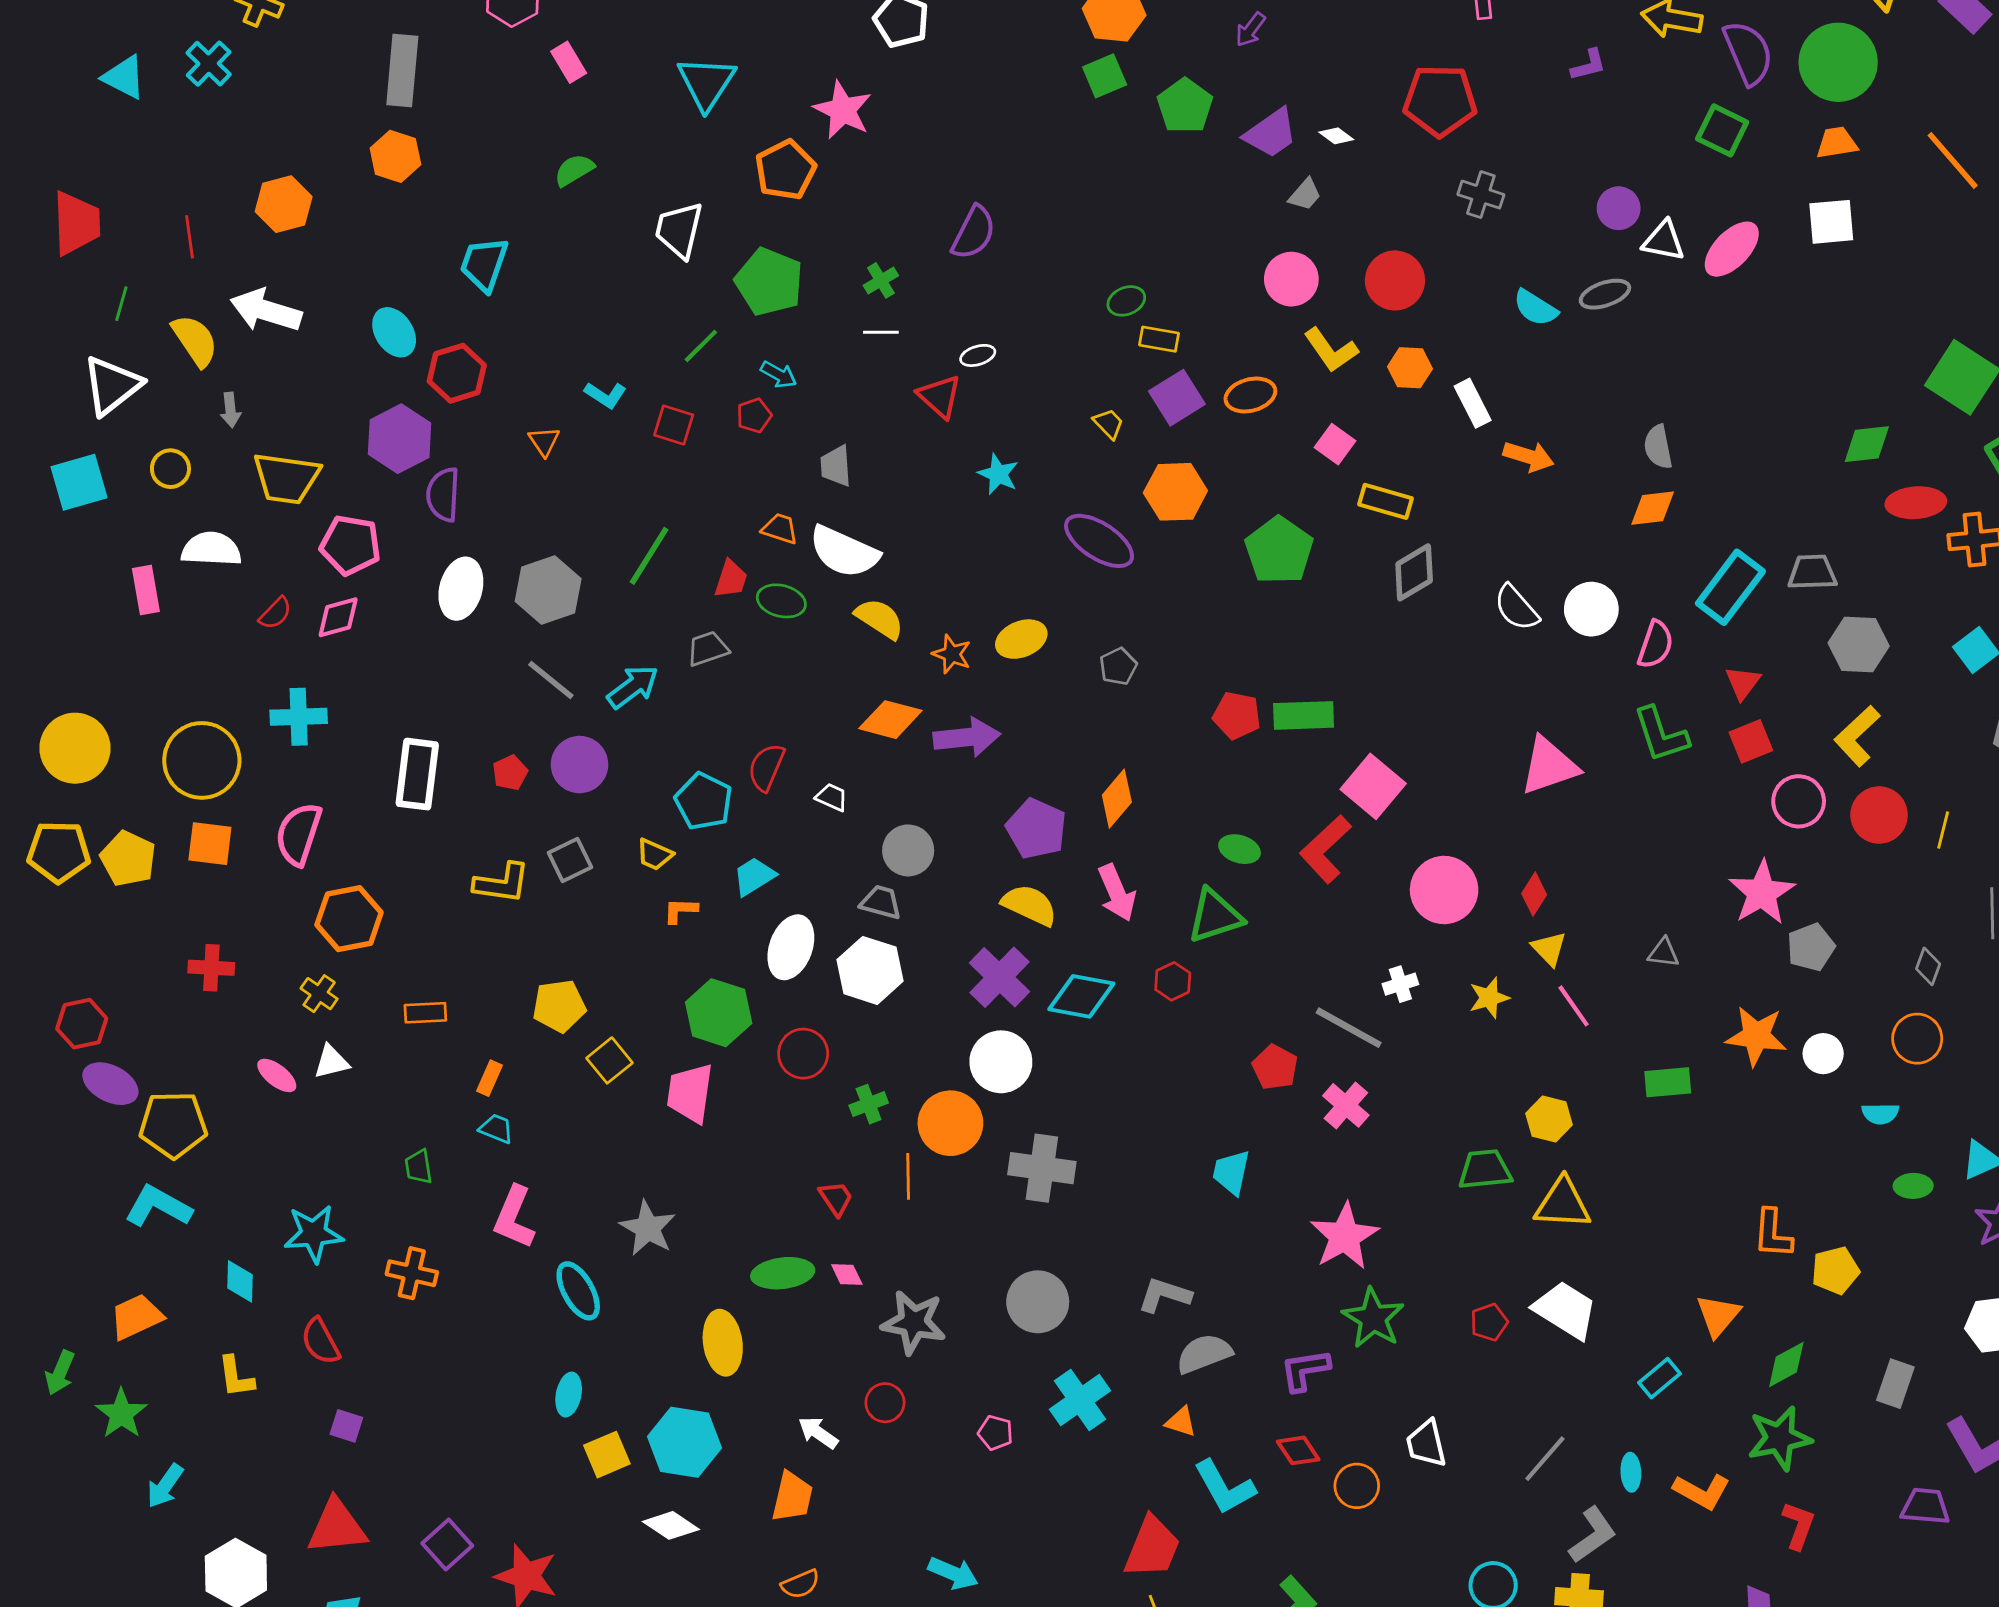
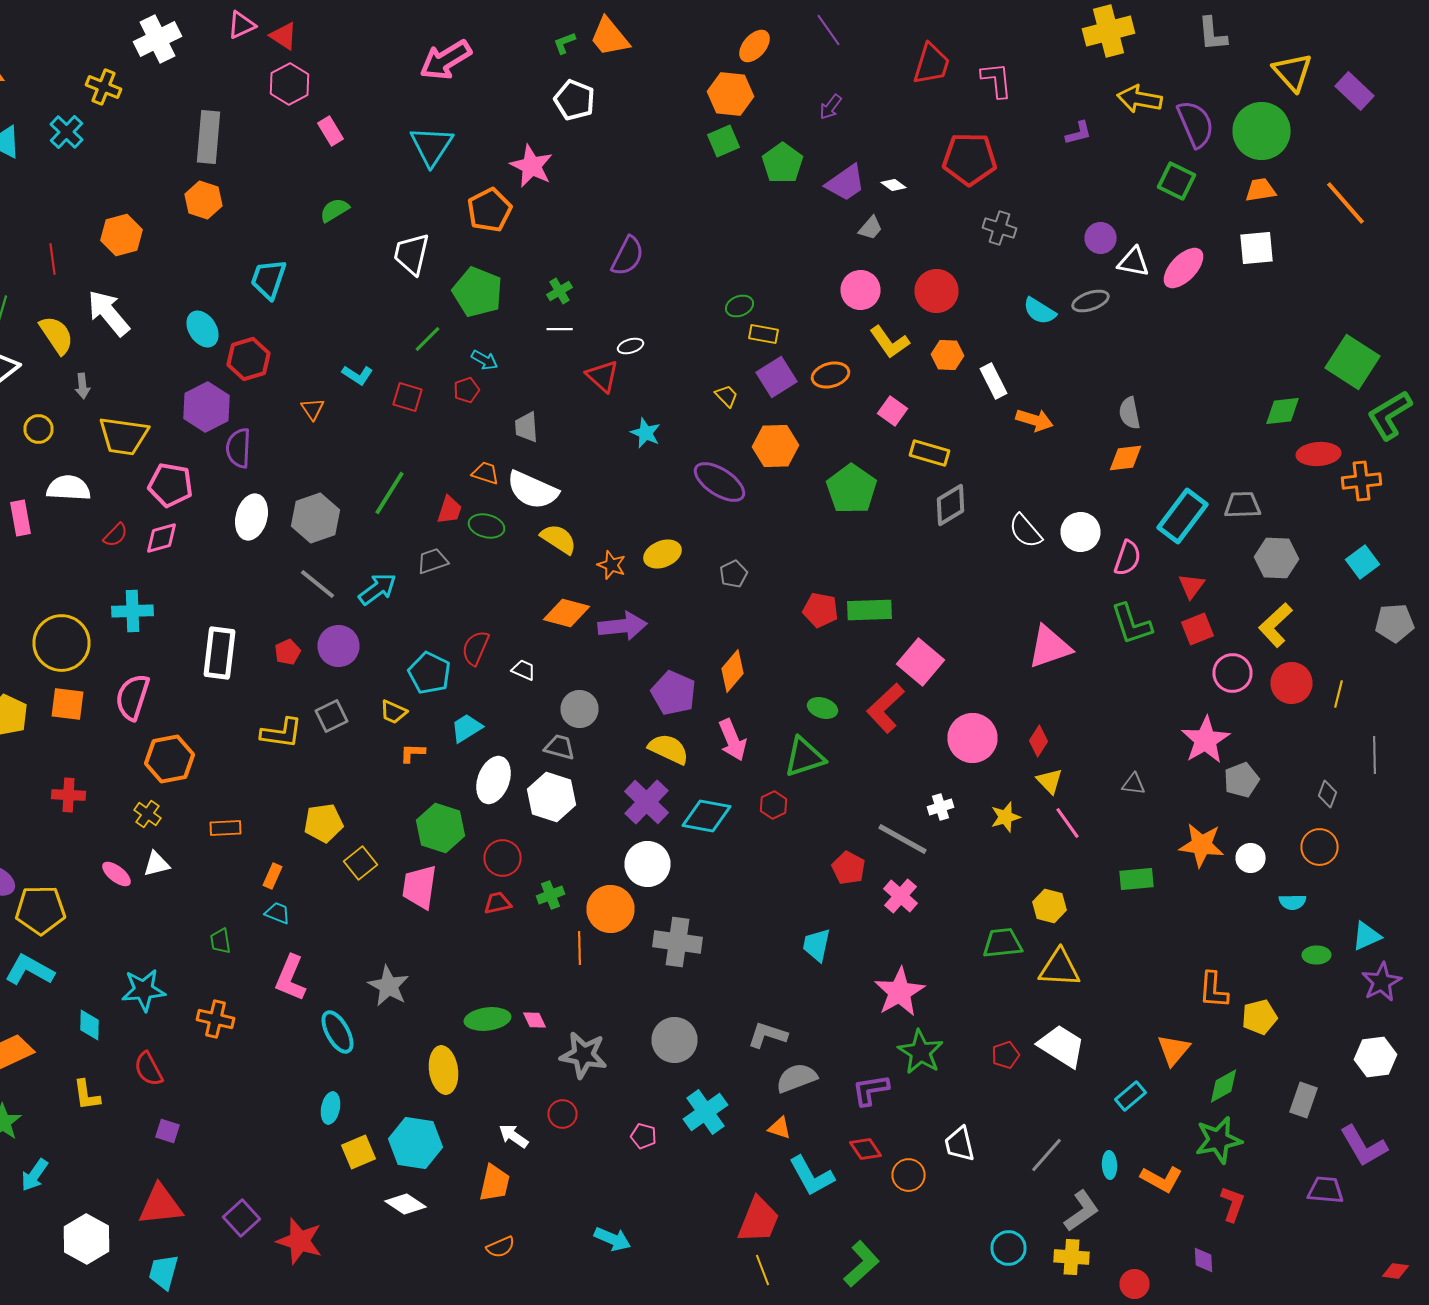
white arrow: (266, 310) -> (108, 313), turned 33
red trapezoid: (836, 1198) -> (498, 903), moved, turned -68

